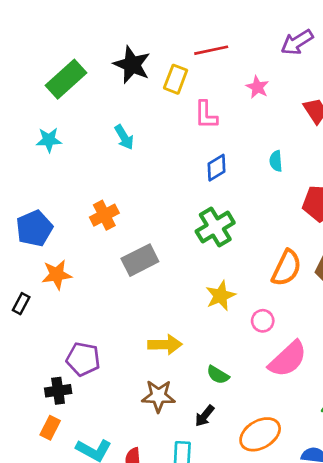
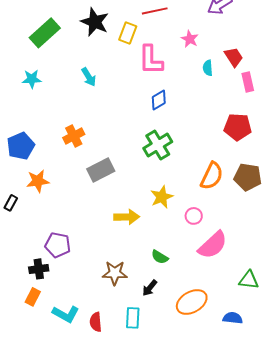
pink L-shape: (206, 115) -> (151, 60), size x1.4
cyan semicircle: (276, 161) -> (208, 68), moved
yellow arrow: (165, 345) -> (127, 217), moved

